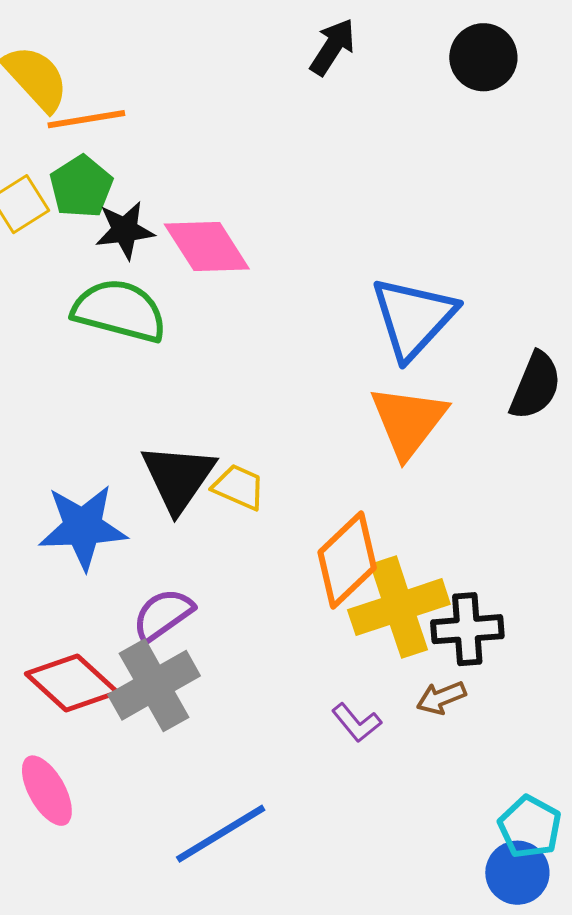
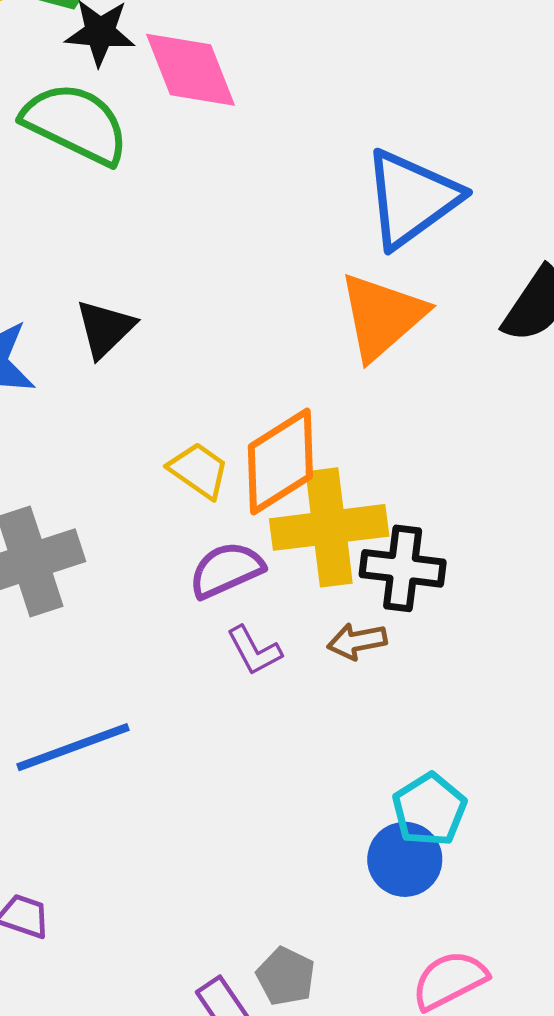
black triangle: (178, 478) -> (105, 329), size x0.7
yellow trapezoid: (239, 487) -> (199, 470), moved
purple semicircle: (163, 615) -> (226, 570), moved

